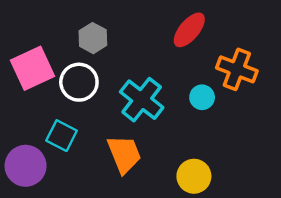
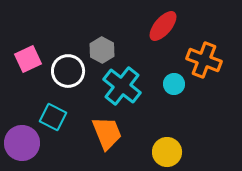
gray hexagon: (93, 38) -> (102, 50), moved
pink square: (33, 68) -> (28, 59), size x0.7

